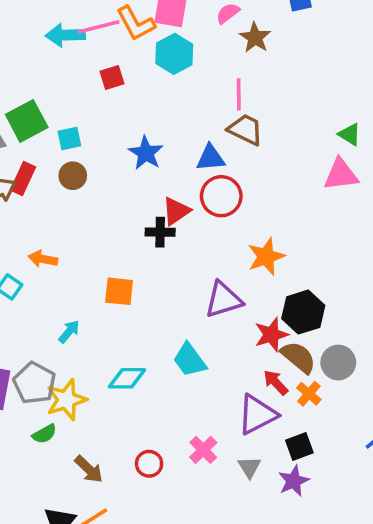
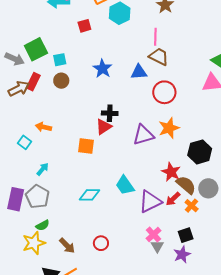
red circle: (221, 196) -> (164, 92), moved
red triangle: (176, 211) -> (104, 127), moved
purple triangle: (223, 300) -> (143, 135), moved
black hexagon: (303, 312) -> (200, 152), moved
cyan arrow: (69, 332) -> (43, 169), moved
red star: (271, 335) -> (171, 172), turned -30
red arrow: (276, 383) -> (173, 199), turned -91
yellow star: (66, 400) -> (34, 243), moved
purple triangle: (257, 415) -> (150, 202), moved
pink cross: (203, 450) -> (153, 234), moved

